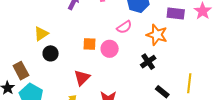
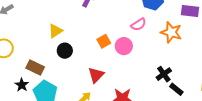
orange square: (89, 44) -> (104, 41), turned -32
black cross: (148, 62) -> (164, 74), moved
brown rectangle: (21, 71) -> (35, 68), turned -36

